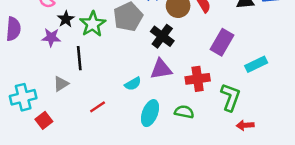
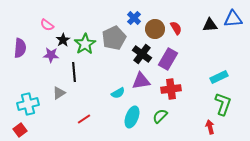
purple rectangle: (222, 42) -> (168, 59), moved
green L-shape: (231, 97) -> (223, 104), moved
red line: (98, 107) -> (84, 119), moved
green semicircle: (184, 112) -> (160, 116), turned -56
red square: (44, 120) -> (20, 130), moved
red arrow: (245, 125) -> (210, 127), turned 80

